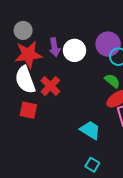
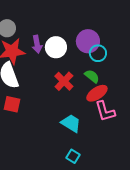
red cross: (50, 86) -> (64, 81), moved

